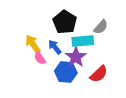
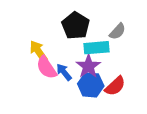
blue arrow: (55, 47) -> (64, 72), moved
pink semicircle: (40, 58) -> (47, 67), size x1.5
blue hexagon: (66, 72) -> (91, 85), moved

